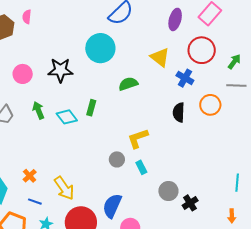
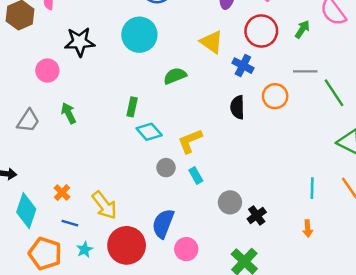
green arrow: (234, 62) -> (302, 29), moved
black star: (60, 70) -> (80, 42), moved
cyan diamond: (67, 117) -> (149, 132), moved

